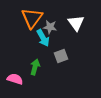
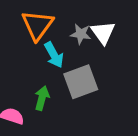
gray star: (50, 27) -> (81, 34), moved
gray square: (61, 56) -> (81, 82), size x1.6

